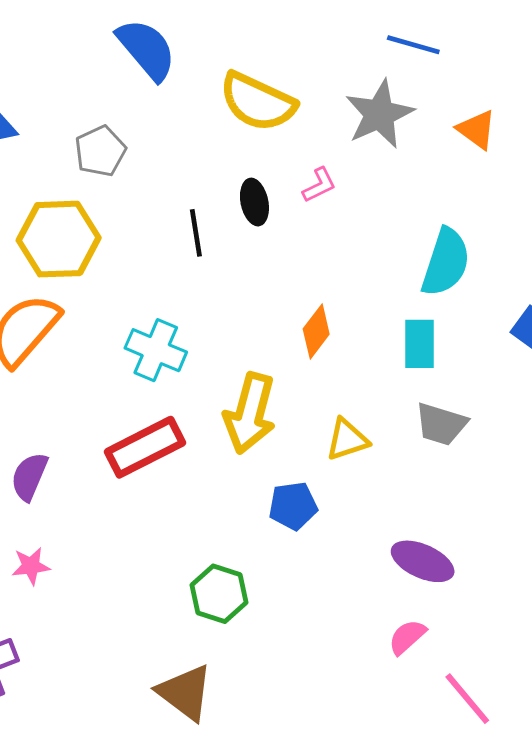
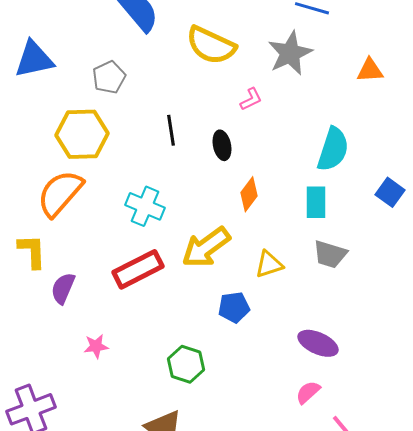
orange triangle: (477, 130) -> (370, 70), moved, turned -40
black ellipse: (254, 202) -> (222, 145), moved
yellow arrow: (250, 413) -> (206, 247), turned 39
pink star: (31, 566) -> (96, 346), moved

